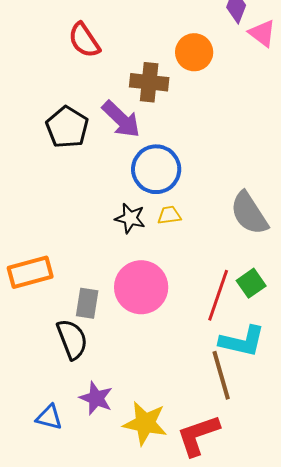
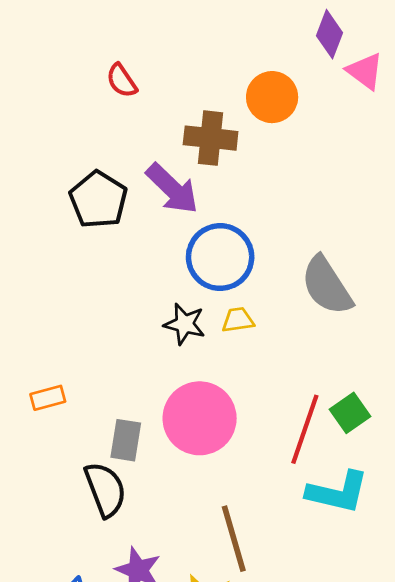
red semicircle: (84, 40) -> (122, 81), size x0.7
gray semicircle: (249, 213) -> (327, 286), moved
orange rectangle: (30, 272) -> (48, 398), size x0.6
brown line: (221, 375) -> (234, 539), moved

